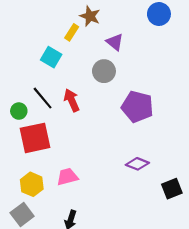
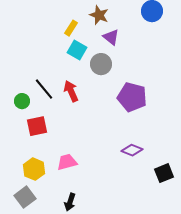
brown star: (90, 16) -> (99, 15), moved
cyan square: (51, 57) -> (77, 50), moved
red square: (35, 138) -> (37, 126), size x0.7

